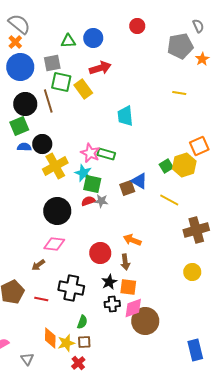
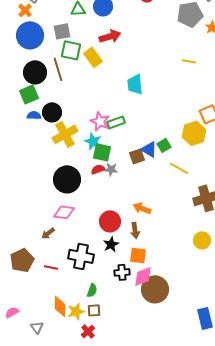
green rectangle: (106, 154) -> (116, 122), turned -36
green square: (166, 166) -> (164, 145), moved
black star: (109, 282) -> (111, 244), moved

